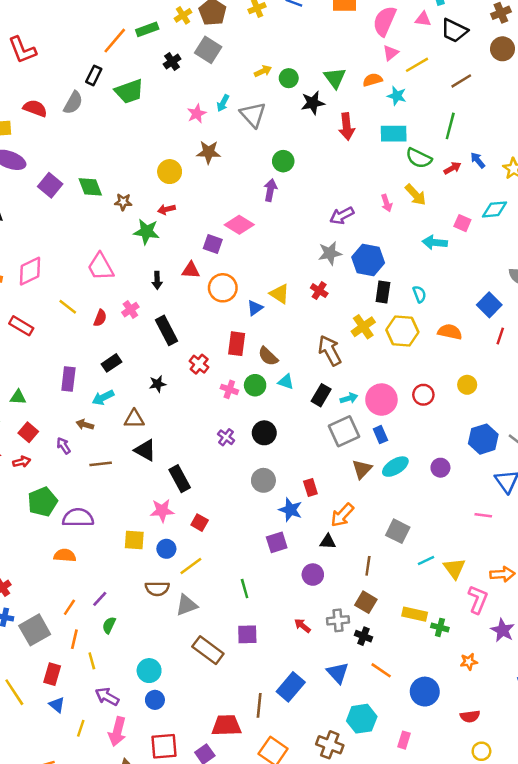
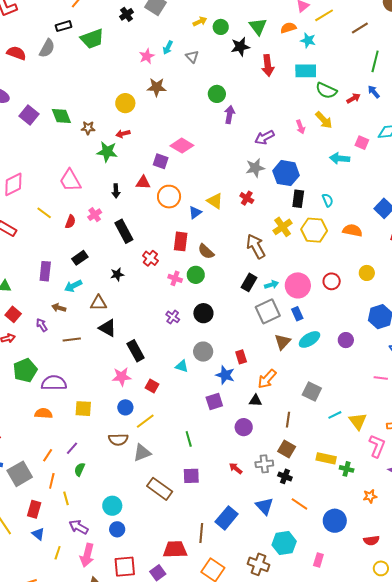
black rectangle: (94, 75) -> (63, 26), turned 49
gray triangle: (253, 115) -> (192, 57), size x0.6
green line: (450, 126) -> (375, 61), moved
purple arrow: (270, 190) -> (229, 115), moved
cyan triangle: (286, 382) -> (182, 366), moved
yellow square: (134, 540) -> (83, 409), moved

